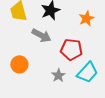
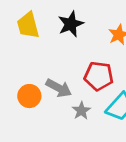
gray arrow: (41, 35) -> (59, 88), moved

